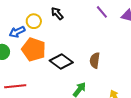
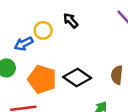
orange pentagon: (34, 49) -> (42, 79), moved

